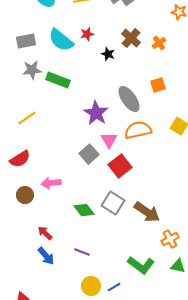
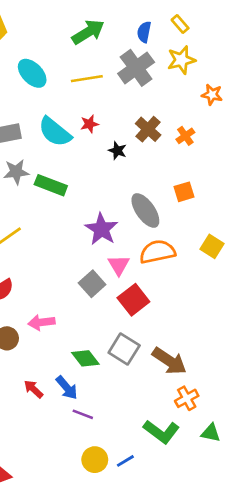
orange cross: (170, 239) -> (187, 398), moved
blue arrow: (46, 256) -> (67, 388), moved

